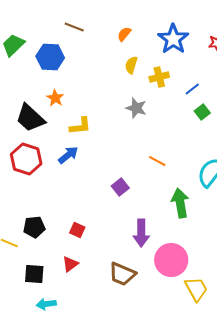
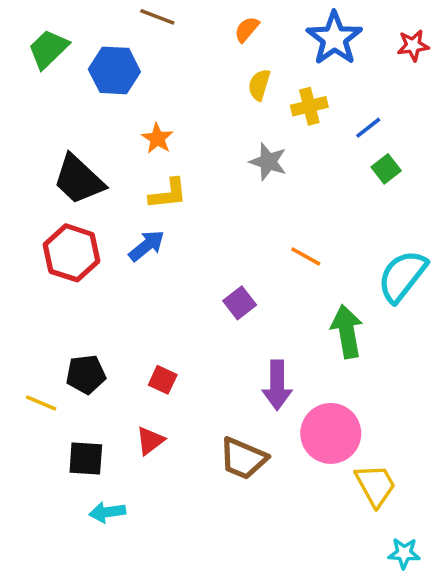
orange star: (55, 98) -> (157, 138), moved

